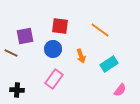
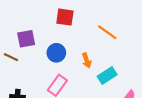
red square: (60, 26) -> (65, 17), moved
cyan rectangle: (109, 64) -> (107, 75), moved

